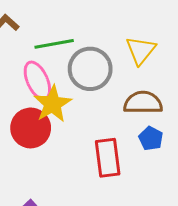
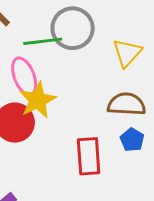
gray circle: (90, 69) -> (73, 28), moved

